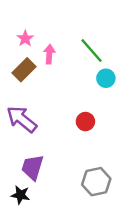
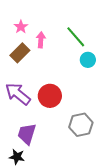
red circle: (85, 122) -> (50, 96), moved, size x1.5
gray hexagon: (96, 182) -> (81, 125), moved

